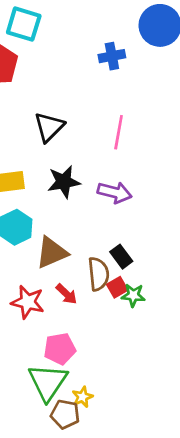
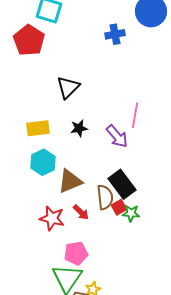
pink line: (119, 132) -> (135, 115), moved
black star: (64, 182) -> (79, 128), size x0.7
purple arrow: (115, 192) -> (117, 136), turned 35
black rectangle: (121, 257) -> (122, 184), size x1.6

